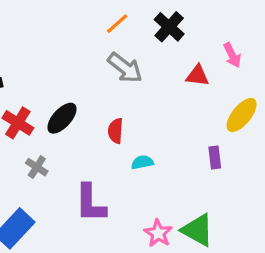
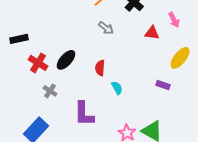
gray arrow: (125, 68) -> (106, 28), size x0.7
purple rectangle: (215, 158) -> (163, 85), turned -64
cyan semicircle: (142, 162) -> (117, 88), turned 72

